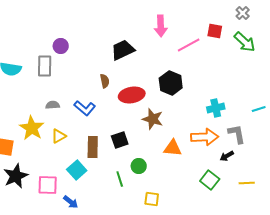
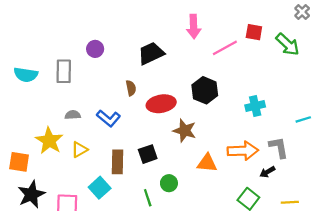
gray cross: (243, 13) -> (302, 12), moved
purple circle: (61, 46) -> (95, 49), moved
cyan cross: (216, 108) -> (255, 106), moved

